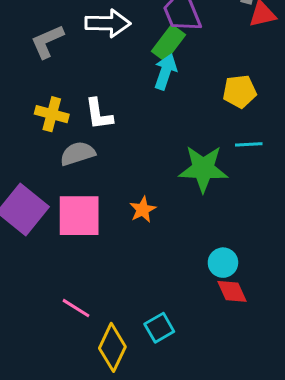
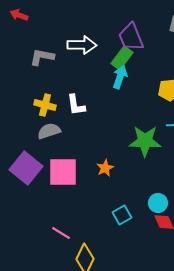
gray L-shape: (47, 41) -> (42, 57), turned 35
gray semicircle: (78, 154) -> (49, 131), moved
cyan square: (159, 328) -> (122, 215), moved

